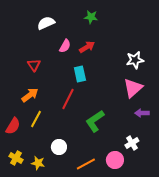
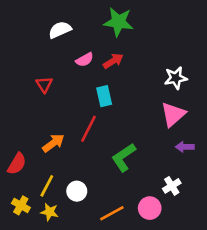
green star: (91, 17) -> (118, 22), size x1.6
pink semicircle: (65, 46) -> (85, 60), turned 32
orange arrow: (30, 95) -> (53, 143), moved
yellow line: (36, 119) -> (47, 186), moved

